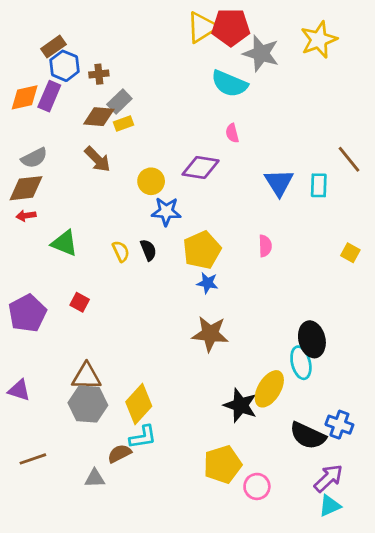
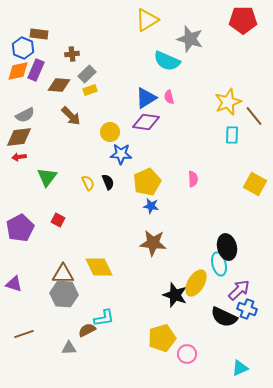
red pentagon: (231, 27) -> (243, 20), moved
yellow star: (319, 40) -> (228, 102), moved
brown rectangle: (53, 47) -> (39, 34), turned 42
blue hexagon: (64, 66) -> (23, 48), moved
brown diamond: (99, 117) -> (59, 85), moved
blue triangle: (279, 183) -> (146, 98), moved, turned 30
green triangle: (64, 243) -> (47, 177), turned 45
yellow square: (350, 253) -> (255, 184), size x1.6
yellow diamond: (139, 404) -> (99, 267), moved, turned -68
purple arrow: (328, 478) -> (239, 290), moved

